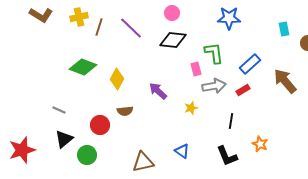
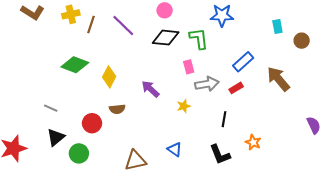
green L-shape: (214, 53) -> (199, 39), moved

